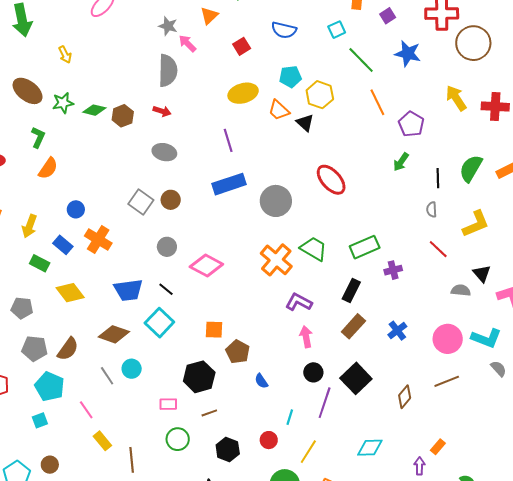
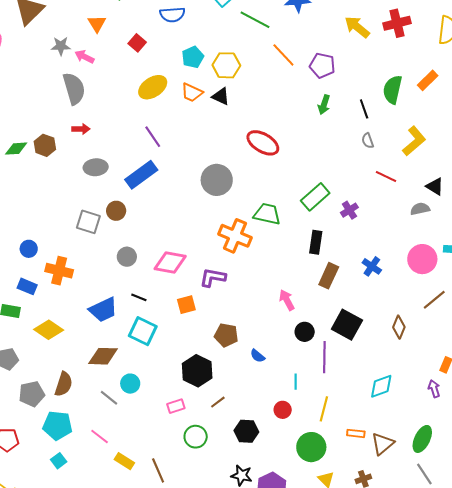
blue rectangle: (229, 184) -> (141, 175), moved
purple L-shape: (299, 302) -> (213, 278), moved
orange square: (214, 330) -> (186, 305), moved

